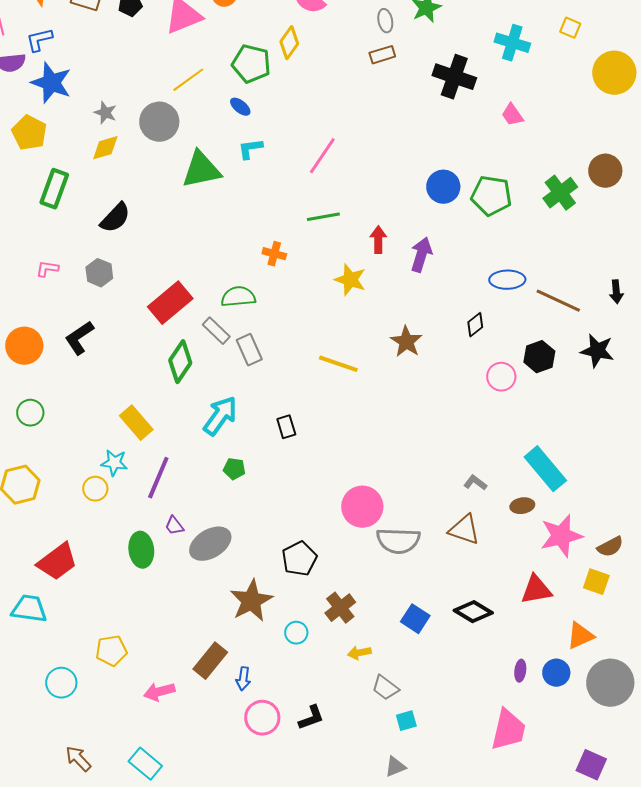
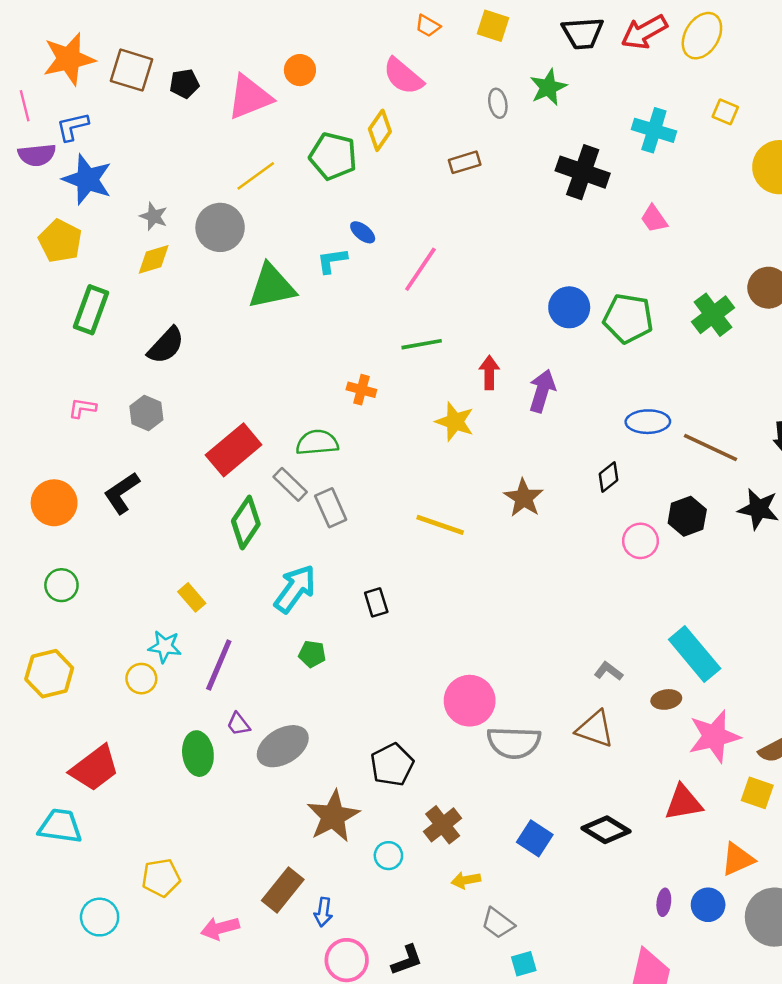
brown rectangle: (382, 55) -> (465, 162), moved
blue ellipse: (240, 107) -> (363, 232), moved
yellow rectangle: (136, 423) -> (192, 597), size x0.7

